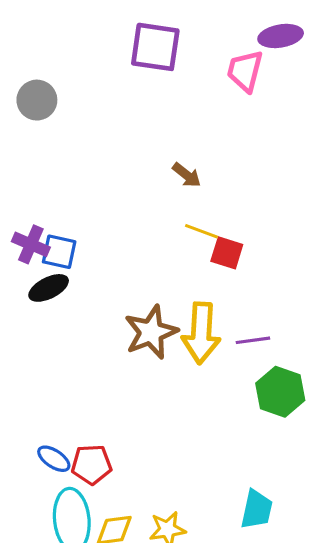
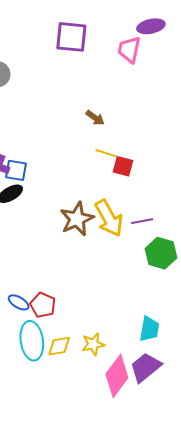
yellow arrow: (201, 333) -> (109, 218), turned -30
red pentagon: (91, 465) -> (43, 305), turned 30

